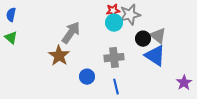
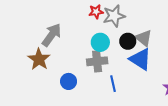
cyan circle: (114, 23) -> (100, 42), moved
blue line: (116, 87) -> (113, 84), moved

